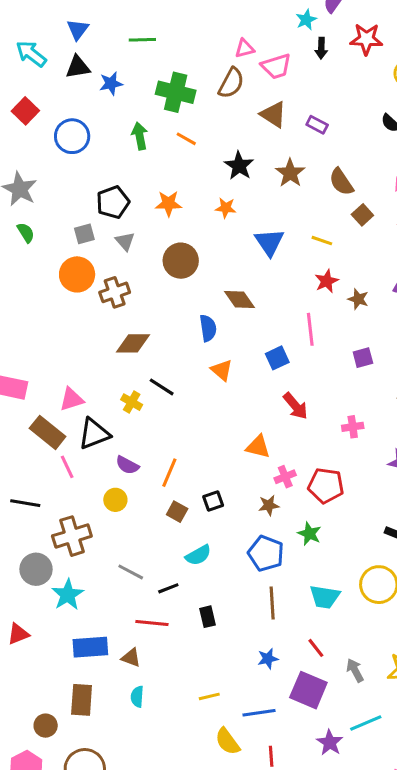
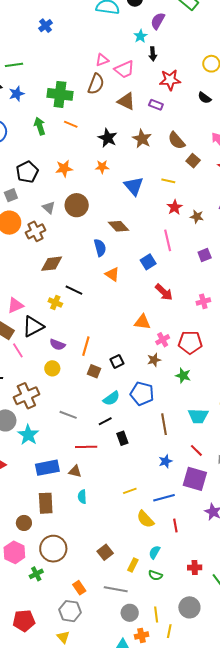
red star: (366, 39) -> (170, 80), moved
green line: (142, 40) -> (14, 65), moved
gray triangle: (125, 241) -> (49, 208), moved
blue pentagon: (266, 553) -> (142, 394), moved
black line: (168, 588) -> (105, 421), moved

